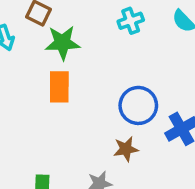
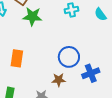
orange rectangle: (59, 87) -> (17, 58), moved

